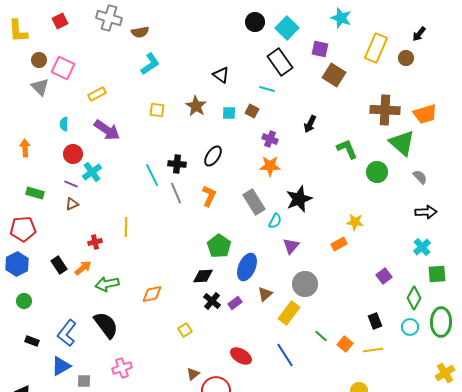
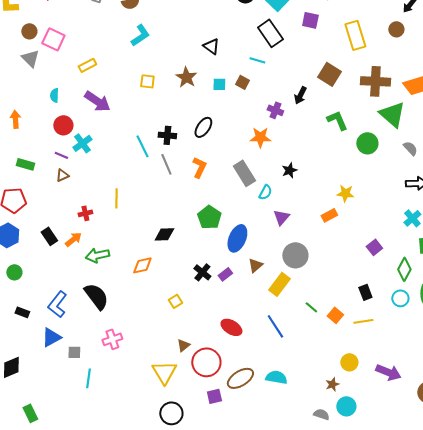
yellow rectangle: (376, 48) -> (355, 35), moved, turned -40
brown square: (334, 75) -> (329, 74), moved
purple cross: (270, 139) -> (275, 110), moved
black star: (299, 199) -> (289, 170), size x0.6
black diamond: (203, 276) -> (164, 234), moved

